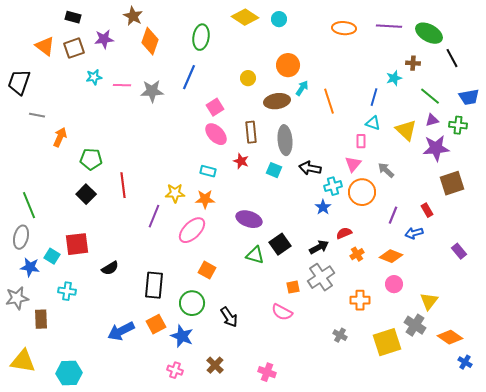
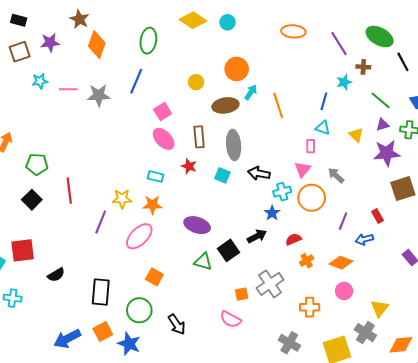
purple line: (389, 26) -> (339, 44), moved, turned 55
yellow triangle: (406, 130) -> (356, 135), size x0.7
black arrow: (319, 247) -> (257, 236), moved
gray cross: (340, 335) -> (289, 343), size x1.5
orange diamond: (450, 337) -> (401, 345), turned -40

